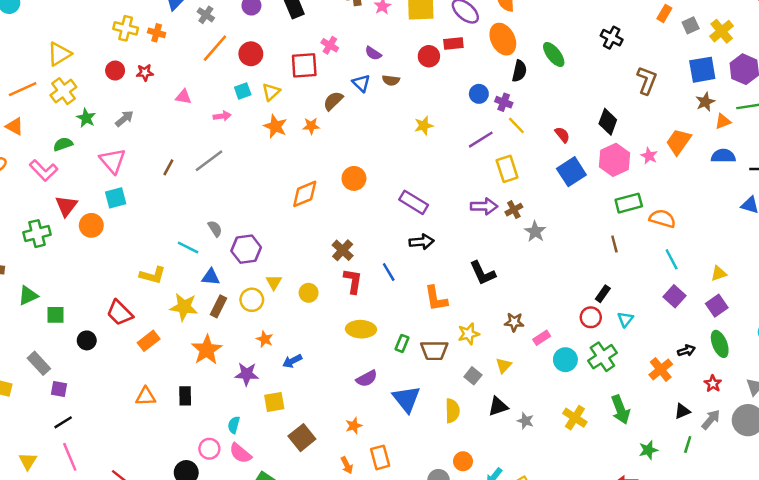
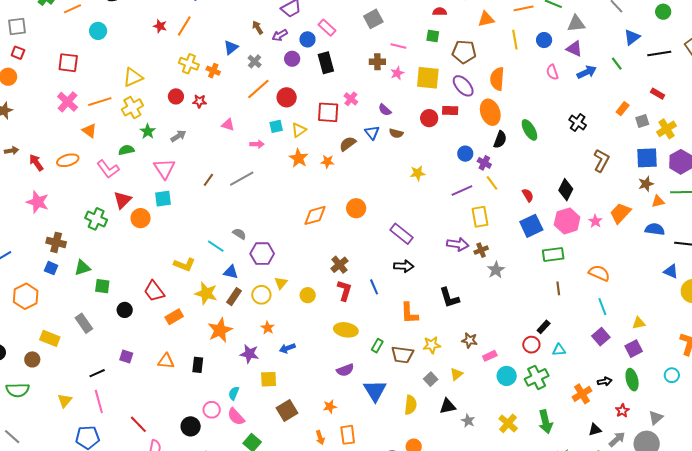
green rectangle: (629, 203) -> (553, 255), moved
gray semicircle: (215, 229) -> (239, 234), turned -32
green cross: (37, 234) -> (96, 219), turned 30
cyan triangle: (625, 319) -> (559, 350), turned 40
purple square: (59, 389) -> (126, 356), moved

